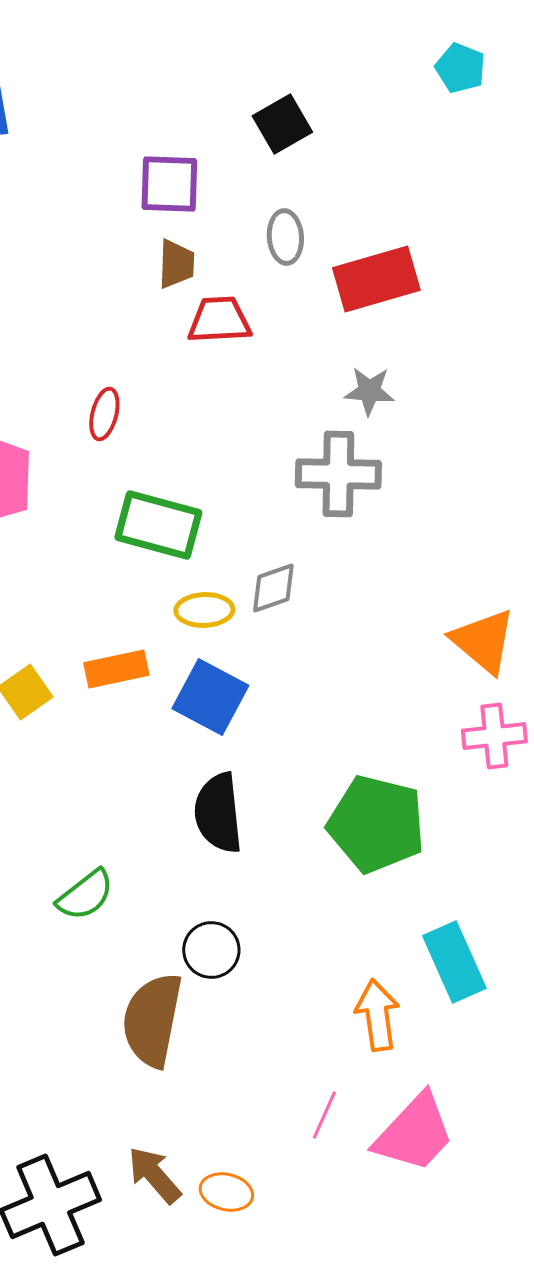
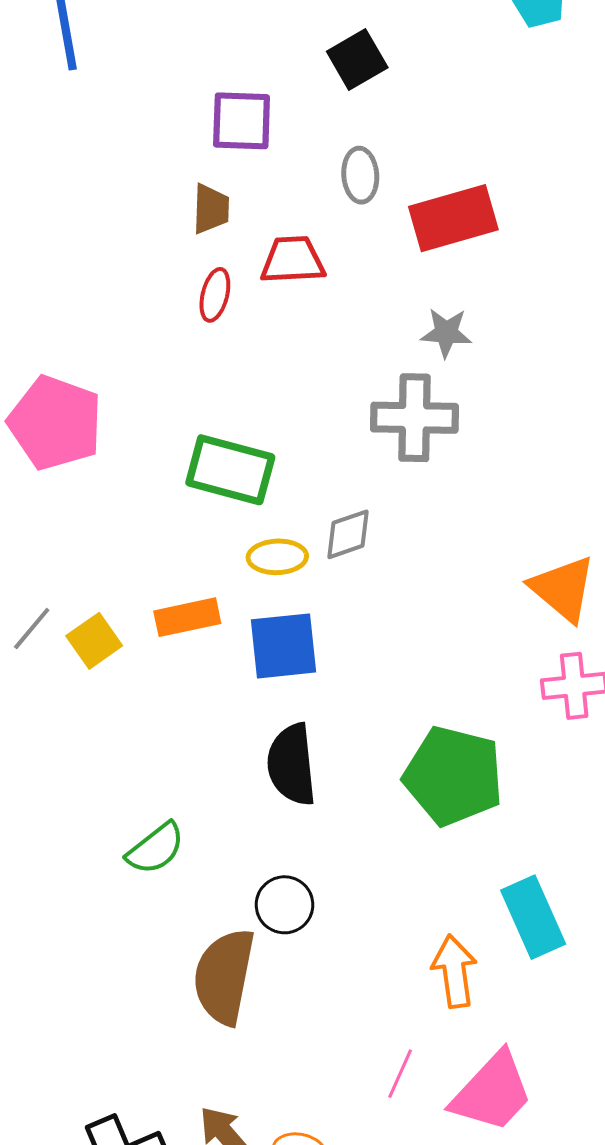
brown trapezoid: (176, 264) -> (211, 209), moved
red ellipse: (104, 414) -> (215, 295), moved
blue square: (210, 697) -> (283, 646), turned -34

